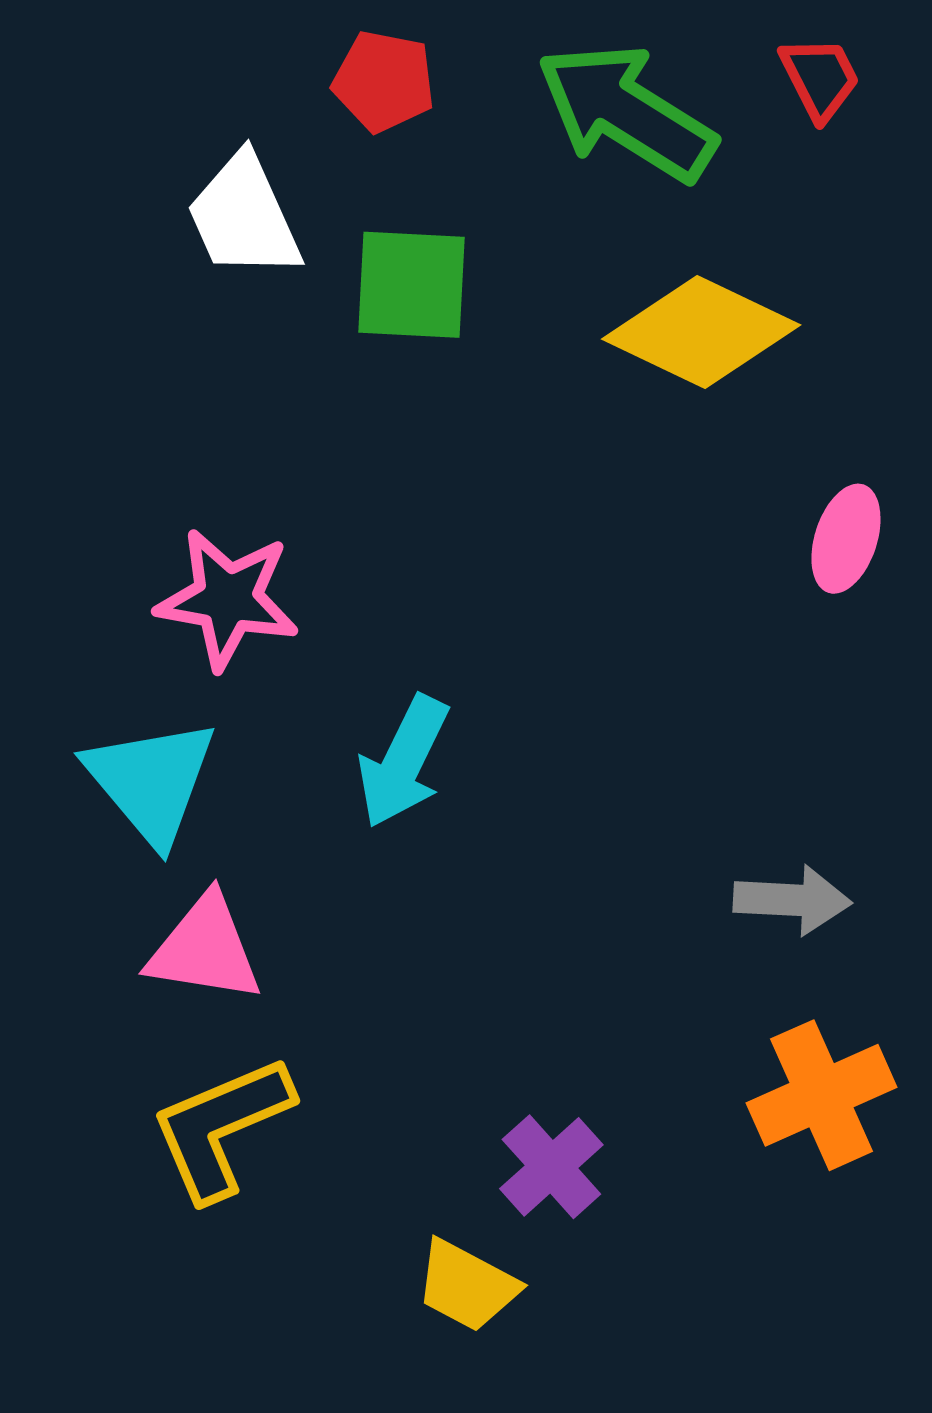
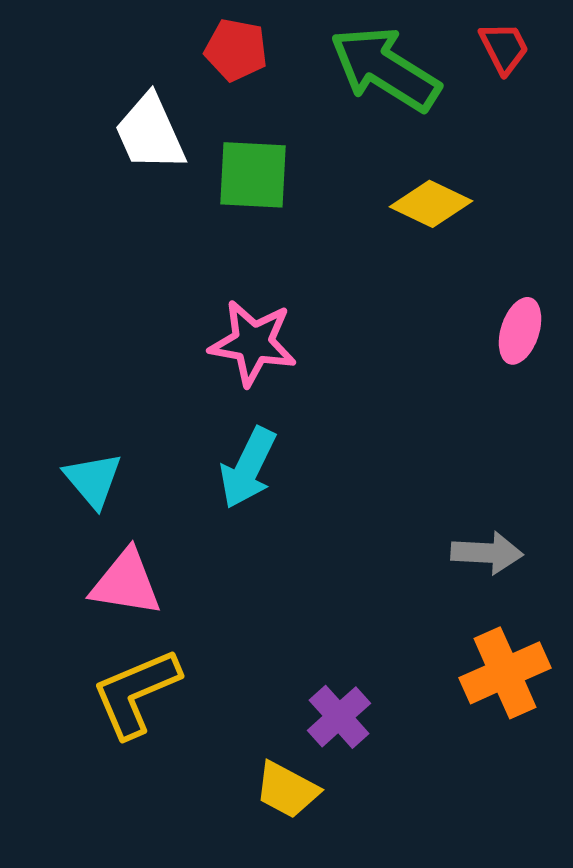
yellow diamond: (701, 332) -> (431, 204), size x0.7
pink star: (228, 599) -> (253, 343), moved
cyan triangle: (151, 781) -> (93, 480), size x0.7

